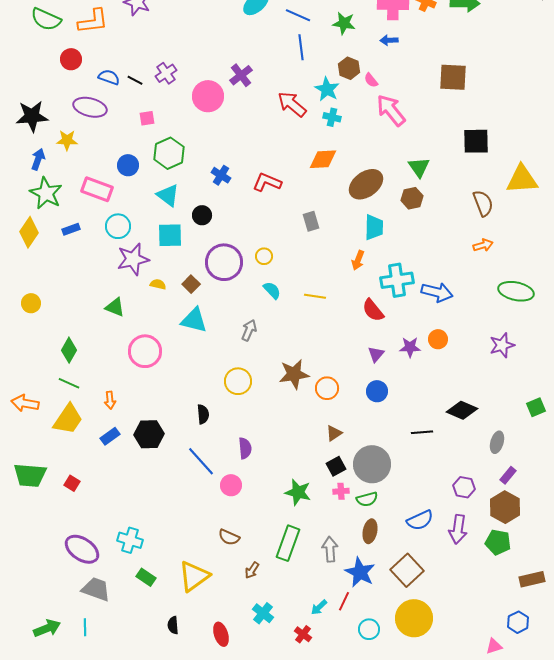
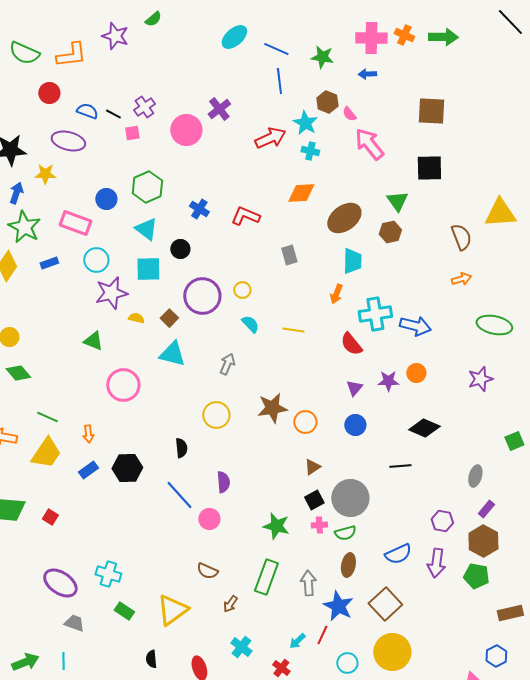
red arrow: (292, 104) -> (270, 138), turned 116
pink square: (147, 118) -> (132, 133), moved
black square: (476, 141) -> (429, 168), moved
green diamond: (69, 350) -> (18, 373), moved, turned -70
black diamond: (462, 410) -> (424, 428), moved
gray trapezoid: (96, 589) -> (74, 623), size x0.7

